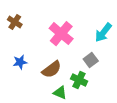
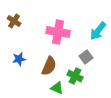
pink cross: (61, 34) -> (58, 32), turned -30
brown semicircle: (52, 69) -> (49, 66), turned -30

